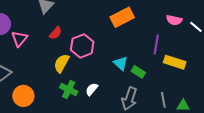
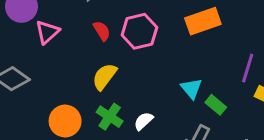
red semicircle: (56, 33) -> (102, 31), turned -80
pink hexagon: (82, 46) -> (139, 31), moved
orange circle: (23, 96) -> (65, 121), moved

